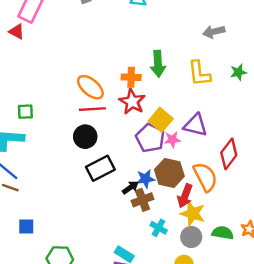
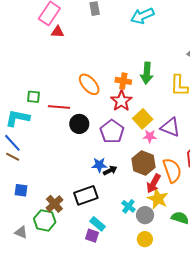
red triangle: (17, 32) -> (58, 32), moved, turned -32
red line: (92, 109) -> (59, 107), moved
purple pentagon: (150, 138) -> (112, 131), moved
black rectangle: (100, 168) -> (86, 195), moved
blue star: (145, 179) -> (99, 165), moved
brown cross: (142, 200) -> (54, 204), moved, turned -30
gray circle: (191, 237) -> (145, 215), moved

